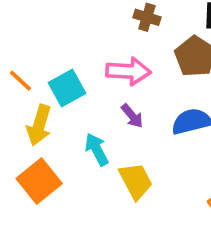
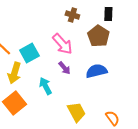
pink arrow: (128, 71) -> (62, 44), turned 45
yellow trapezoid: (136, 181) -> (76, 112), moved

